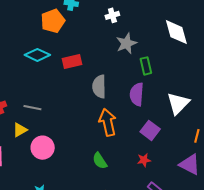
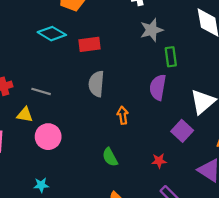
gray semicircle: (99, 87) -> (96, 84), moved
orange arrow: (108, 122) -> (123, 115), size x0.6
yellow triangle: (20, 130) -> (25, 115), turned 35
purple square: (150, 130) -> (182, 131), moved

